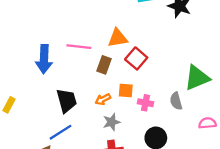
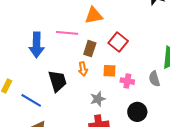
orange triangle: (118, 38) -> (94, 16), moved
orange arrow: (103, 99) -> (83, 69), moved, turned -72
blue line: (60, 132) -> (31, 100), moved, turned 65

